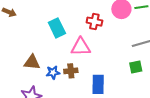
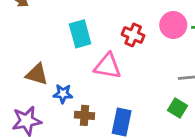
green square: (136, 67) -> (178, 108), turned 32
brown cross: (71, 71) -> (85, 115), moved

